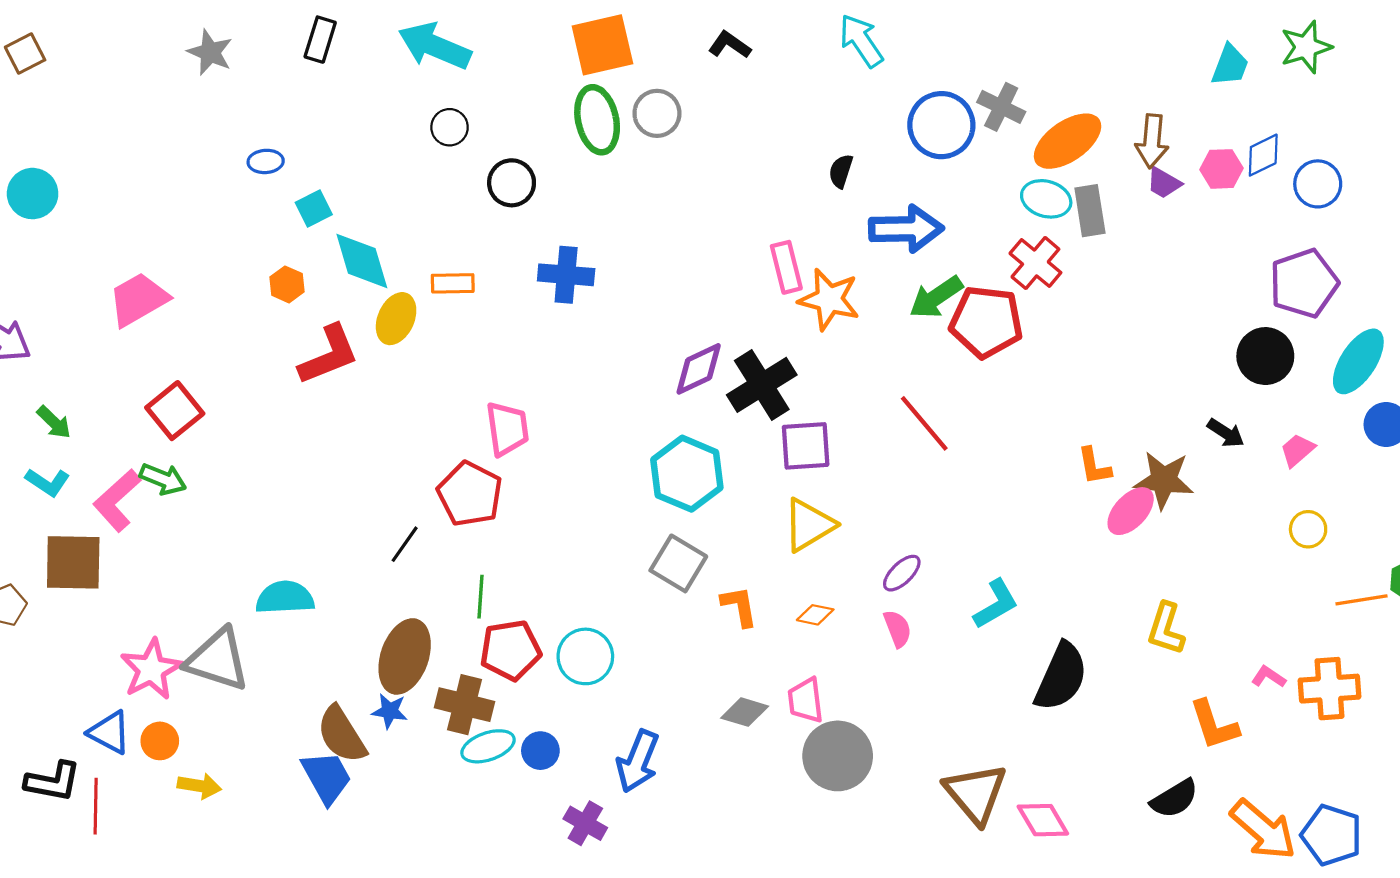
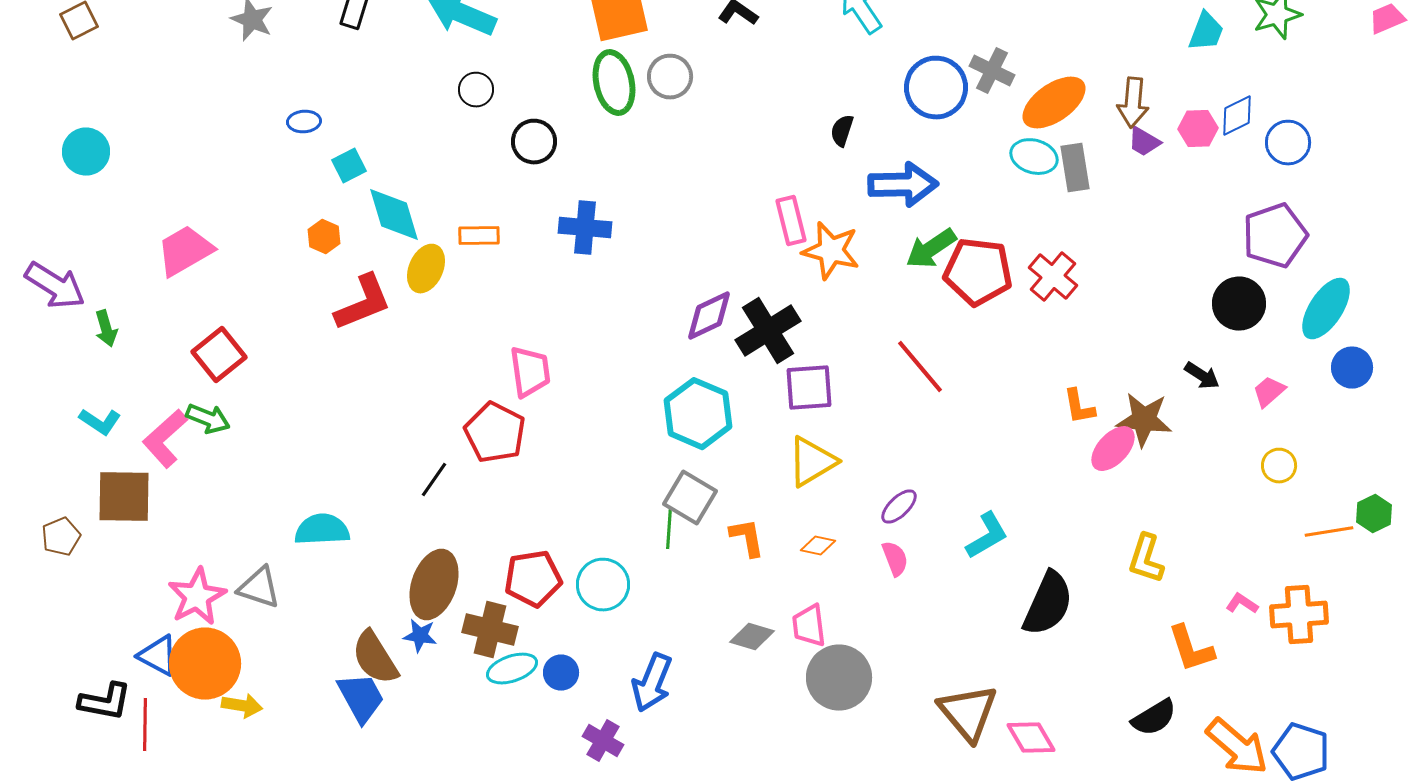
red cross: (1035, 263) -> (1053, 277), moved
green arrow: (54, 422) -> (106, 329), moved, turned 30
green line: (481, 597) -> (669, 529), moved
gray triangle: (218, 660) -> (259, 588), size x0.7
orange circle: (160, 741) -> (205, 664), size x2.0

